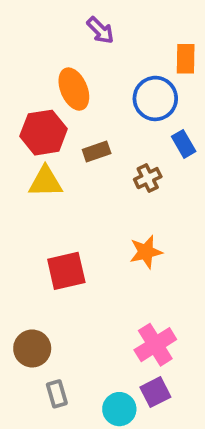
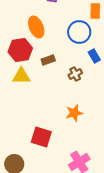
red square: (66, 271) -> (41, 137), moved, turned 30

